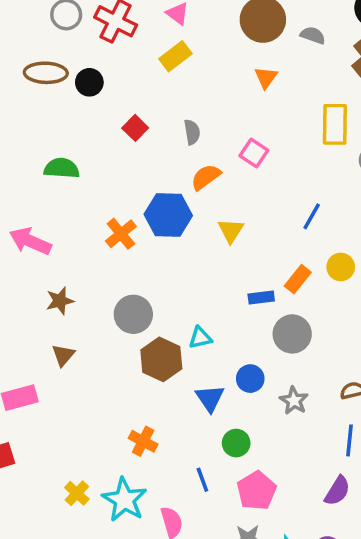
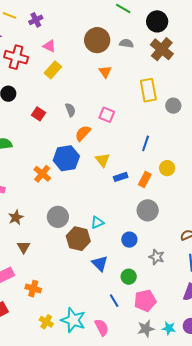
blue rectangle: (261, 298) -> (121, 177), moved
blue triangle: (210, 398) -> (100, 263), moved
gray star: (294, 401) -> (157, 257), moved
orange cross: (143, 441) -> (33, 289), moved
pink pentagon: (257, 491) -> (145, 301), turned 30

